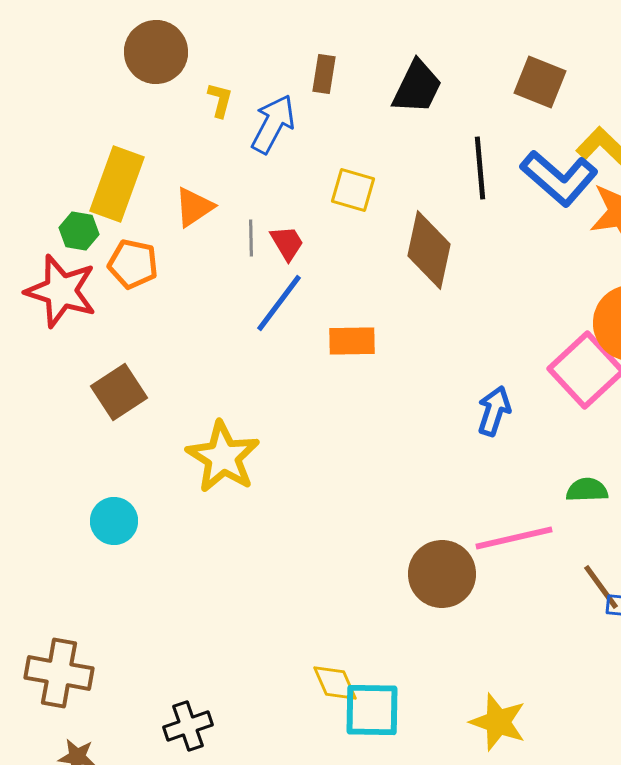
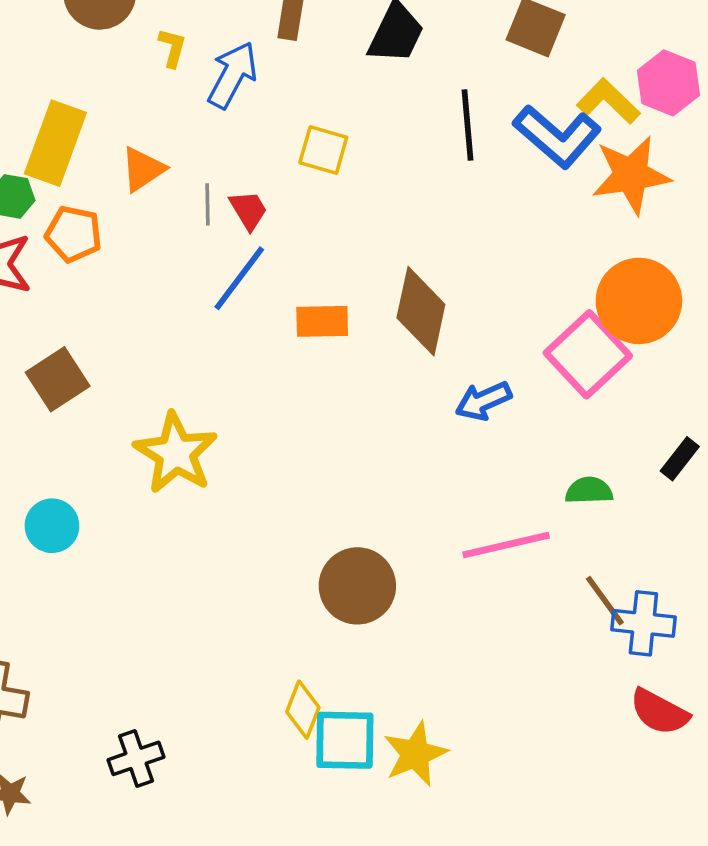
brown diamond: (429, 250) -> (421, 311), moved
blue arrow: (494, 411) -> (483, 401), turned -132
brown circle: (442, 574) -> (357, 586), moved
yellow diamond: (335, 683) -> (303, 710), turned 45
yellow star: (498, 722) -> (415, 754), moved, turned 30

